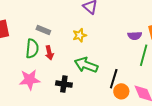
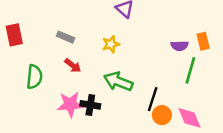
green semicircle: (32, 49) -> (34, 77), moved
red arrow: (49, 53) -> (73, 66), turned -40
pink star: (30, 80) -> (70, 104), moved

